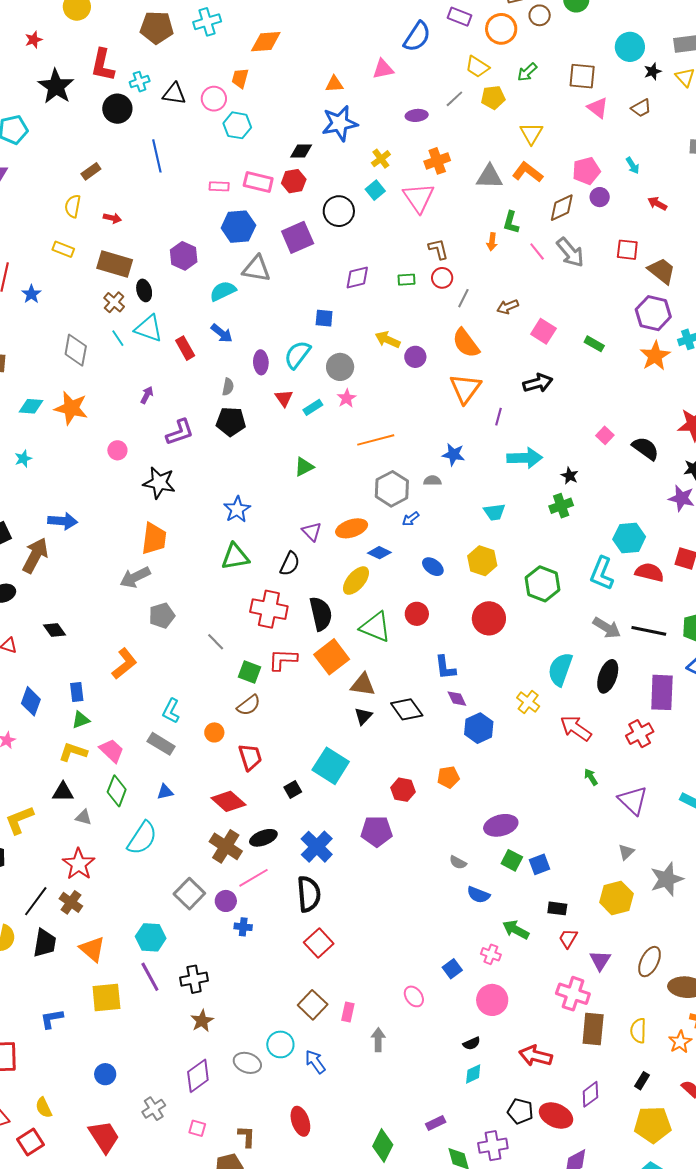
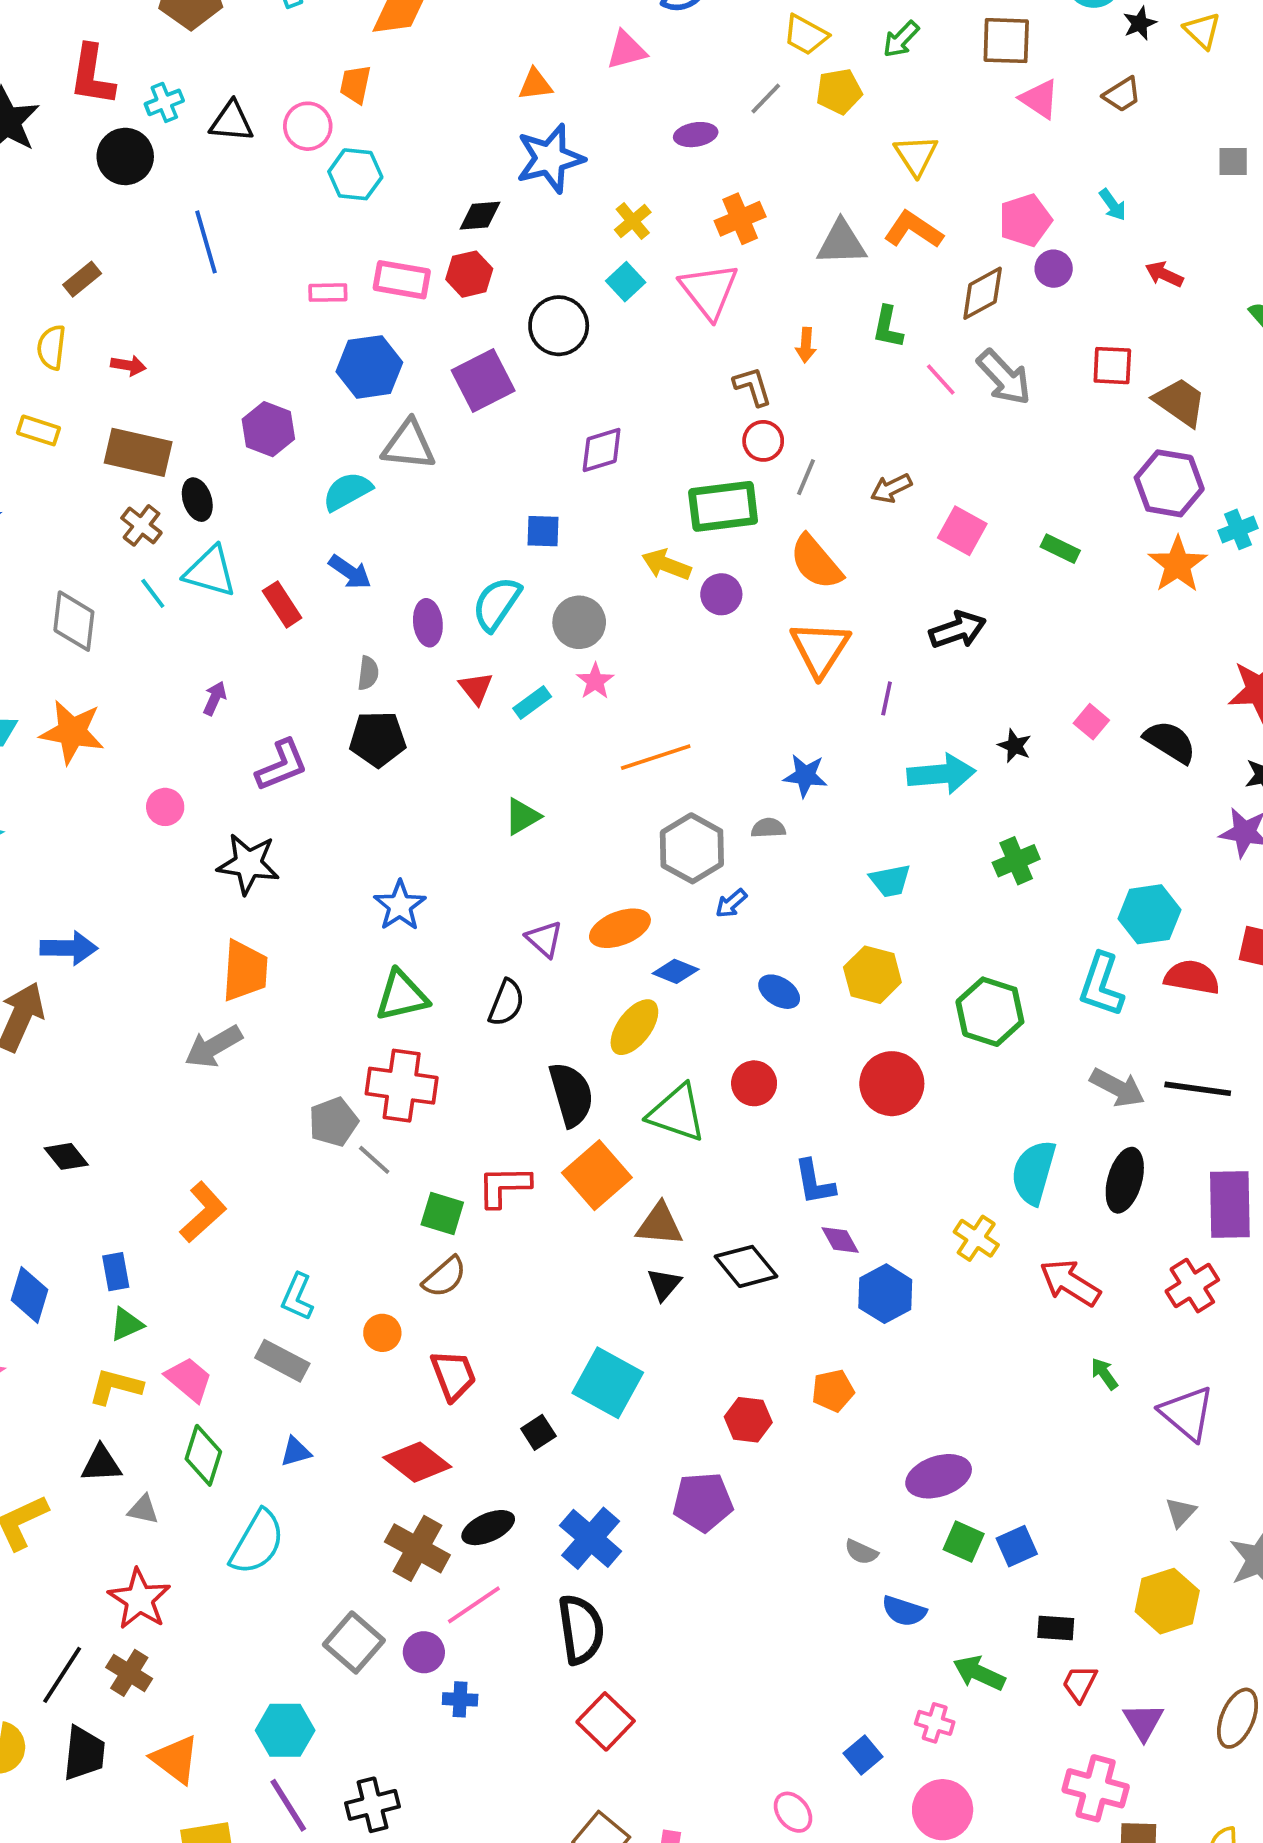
orange arrow: (492, 242) -> (806, 345), moved
green rectangle: (407, 280) -> (723, 506), moved, size x2.0
black star: (570, 476) -> (1015, 746), moved
red cross: (269, 609) -> (402, 1086), moved
gray pentagon: (162, 616) -> (333, 1122), moved

